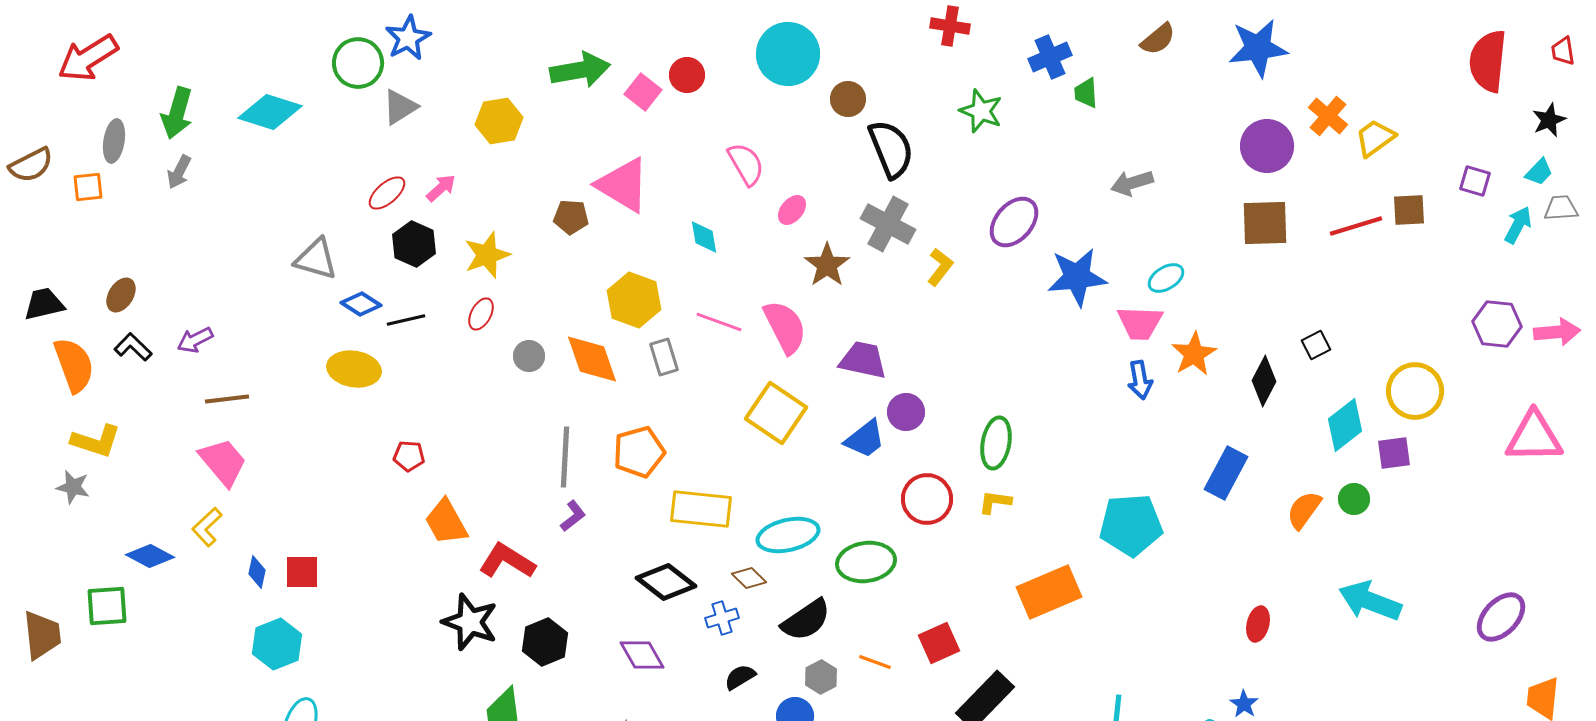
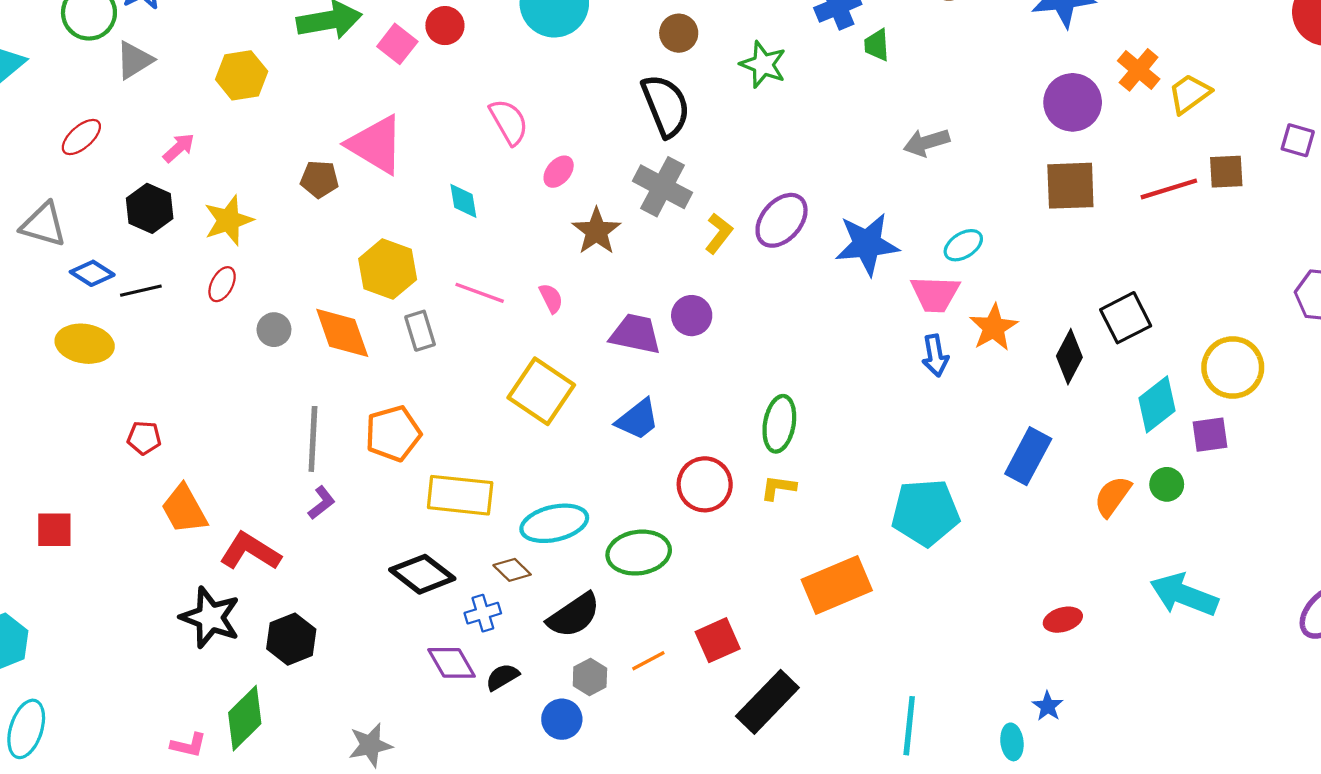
brown circle: (848, 99) -> (679, 33), moved
red ellipse: (387, 193) -> (81, 137), moved
purple ellipse: (1014, 222) -> (782, 220), moved
pink semicircle: (785, 327) -> (551, 298), size x0.5
black square: (1316, 345) -> (1126, 318), size x1.6
purple circle: (906, 412) -> (692, 316), moved
red square: (302, 572) -> (54, 530), moved
red ellipse: (1258, 624) -> (1063, 620), turned 60
purple diamond: (642, 655) -> (451, 663), moved
orange line: (875, 662) -> (648, 661), turned -48

